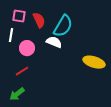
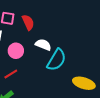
cyan semicircle: (63, 26) -> (56, 60), moved
yellow ellipse: (94, 62) -> (84, 83), moved

